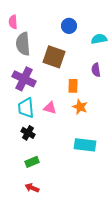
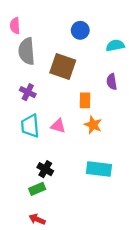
purple cross: (24, 79) -> (28, 92), size x0.6
black cross: (28, 133) -> (45, 169), moved

